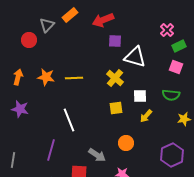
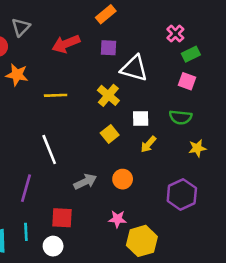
orange rectangle: (70, 15) -> (106, 14), moved
red arrow: (103, 20) -> (66, 44), moved
orange star: (46, 77) -> (17, 75), moved
yellow square: (116, 108) -> (110, 134), turned -32
gray arrow: (97, 155) -> (85, 182), moved, turned -60

